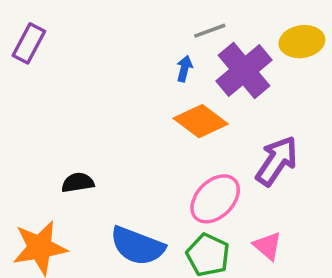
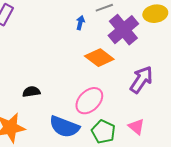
blue arrow: (184, 69) -> (80, 23), moved
pink ellipse: (215, 199) -> (89, 101), moved

